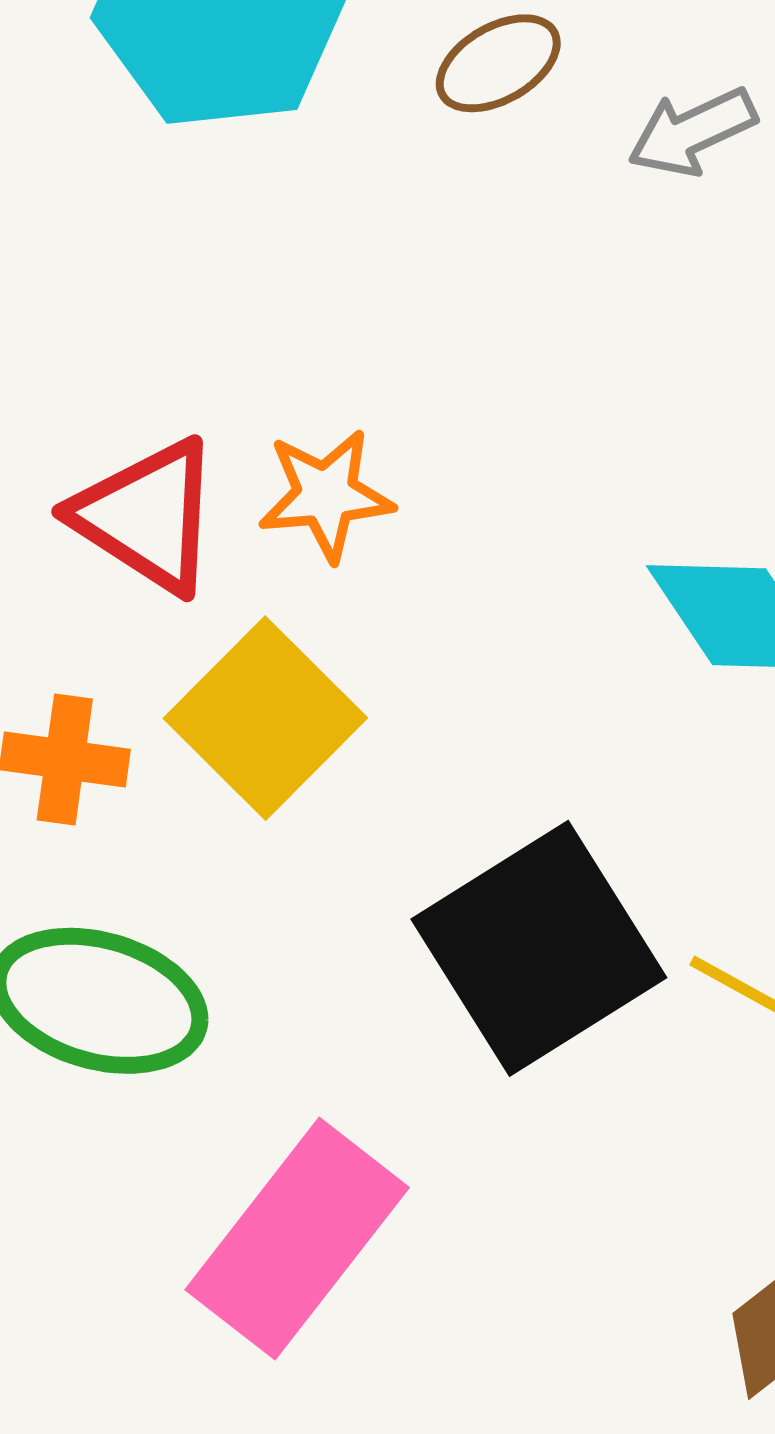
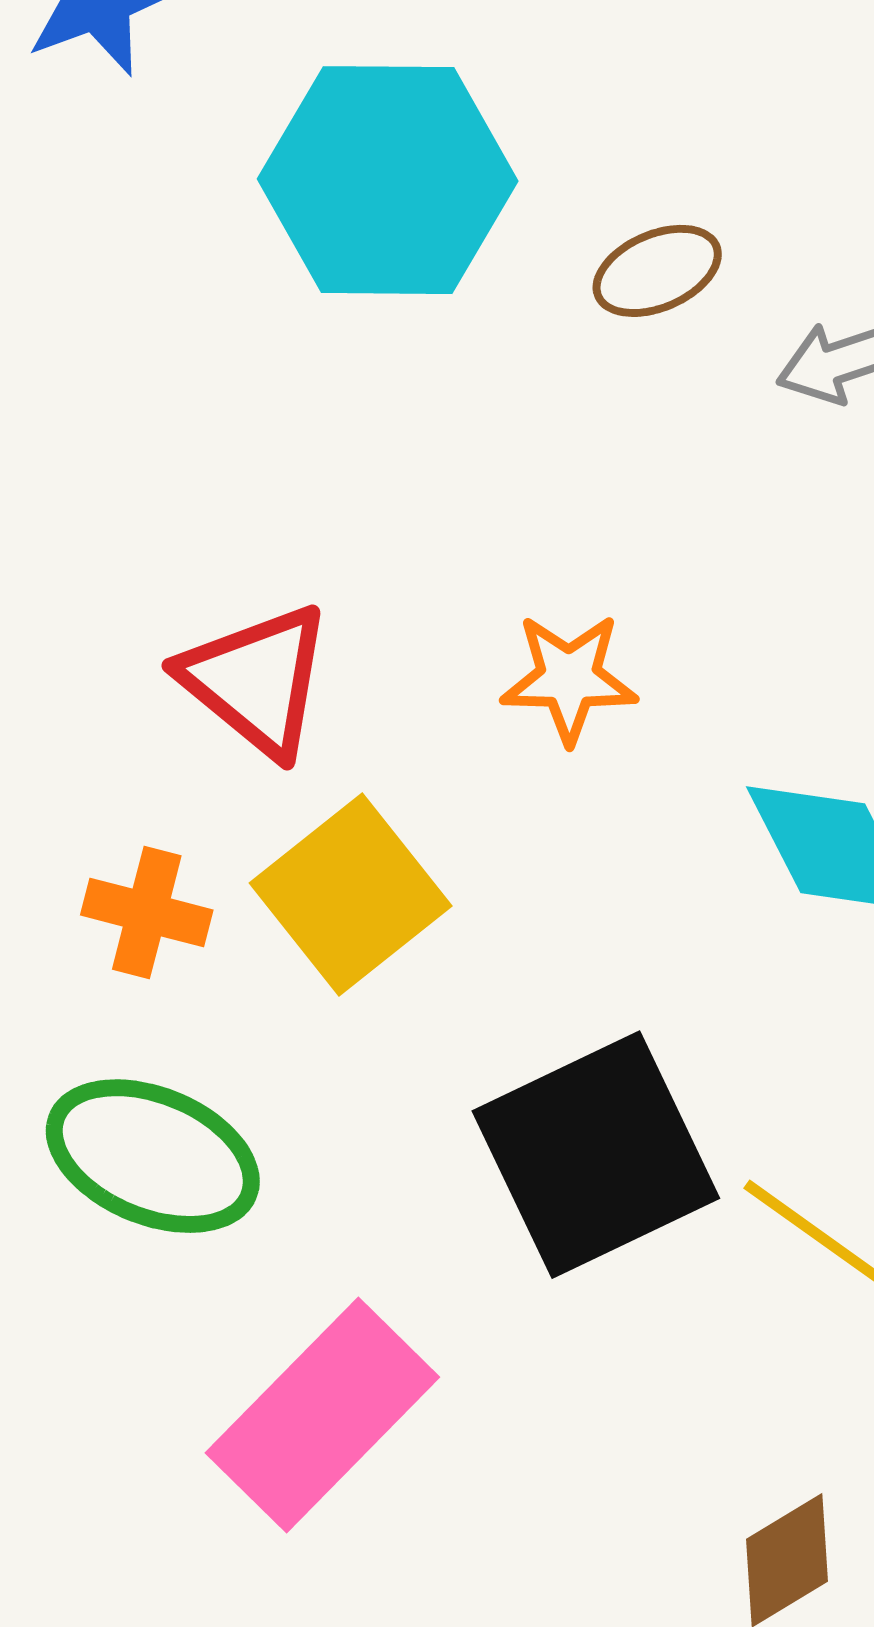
orange star: (326, 495) -> (569, 678), moved

